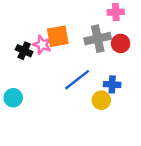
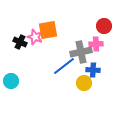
pink cross: (116, 12) -> (96, 44), moved
gray cross: (98, 39) -> (81, 52), moved
red circle: (121, 43) -> (104, 26), moved

